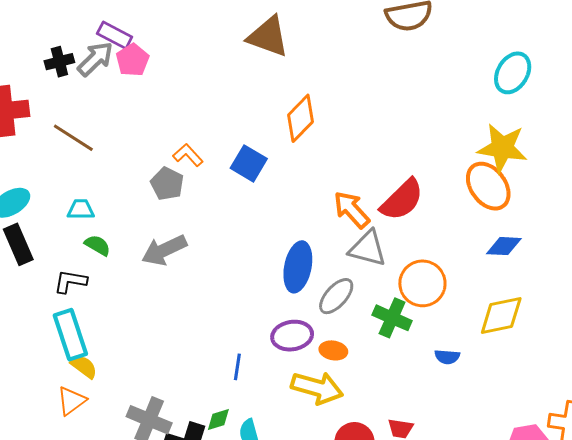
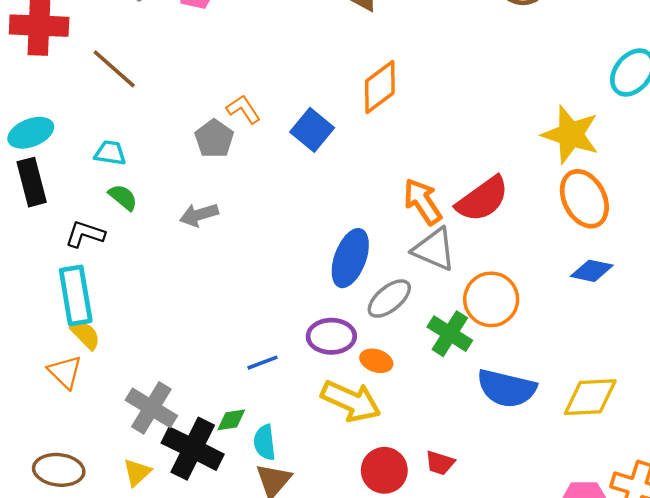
yellow star: (502, 148) -> (571, 134), moved
gray arrow: (164, 250) -> (199, 215), size x0.7
yellow diamond: (501, 315) -> (590, 397), moved
blue semicircle: (447, 357) -> (507, 388), size x2.0
blue line: (237, 367) -> (263, 363), turned 52
orange triangle: (71, 401) -> (65, 372), turned -48

